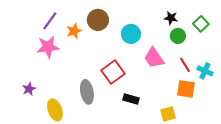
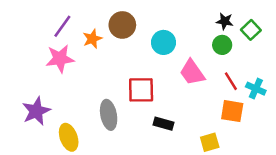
black star: (171, 18) -> (225, 21), moved
red square: (113, 72) -> (141, 90), turned 35
purple star: (29, 89) -> (36, 111), size x1.6

